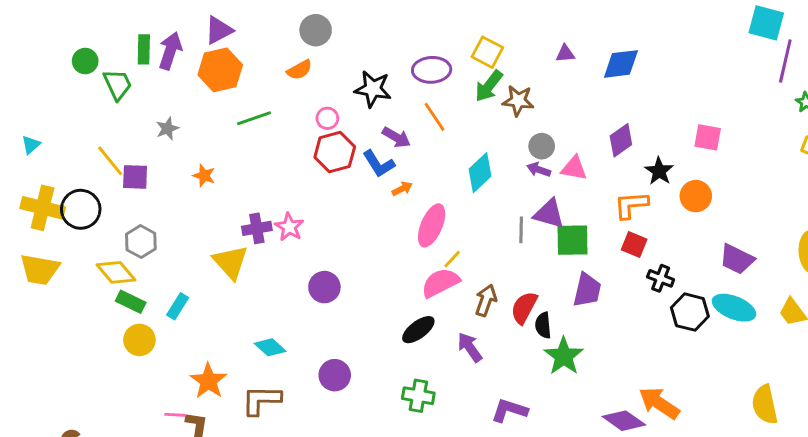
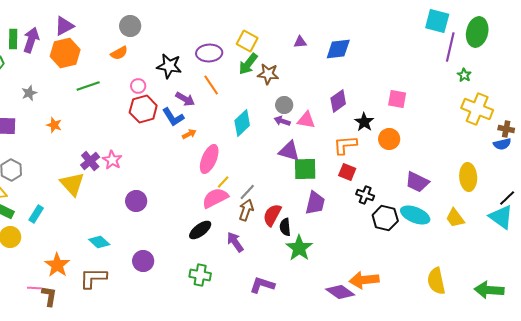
purple cross: (257, 228) -> (90, 161), turned -30
gray line: (521, 230) -> (247, 192), moved, turned 42
orange arrow: (659, 403) -> (364, 280), turned -40

